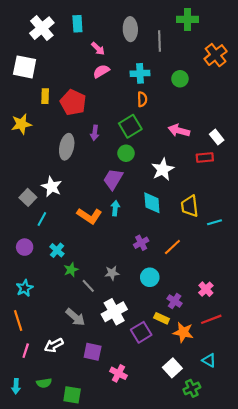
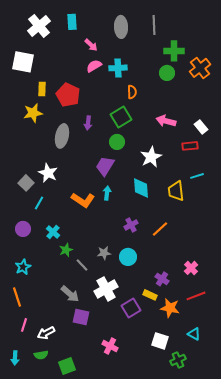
green cross: (188, 19) -> (174, 51), moved
gray line: (159, 41) -> (154, 25), moved
orange cross: (216, 55) -> (200, 68), moved
cyan cross: (140, 73) -> (118, 68), moved
yellow star: (21, 124) -> (33, 113), moved
cyan line: (214, 222) -> (197, 176), moved
cyan circle: (150, 277) -> (128, 257), moved
white arrow: (54, 345) -> (46, 333), moved
purple square: (93, 352) -> (81, 317), moved
white square: (172, 368) -> (160, 341), turned -30
green square: (72, 395) -> (67, 366), turned -30

